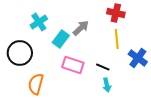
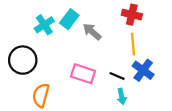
gray arrow: (81, 28) -> (92, 32), turned -96
cyan rectangle: (61, 39) -> (69, 19), moved
blue cross: (138, 58) -> (143, 70), moved

